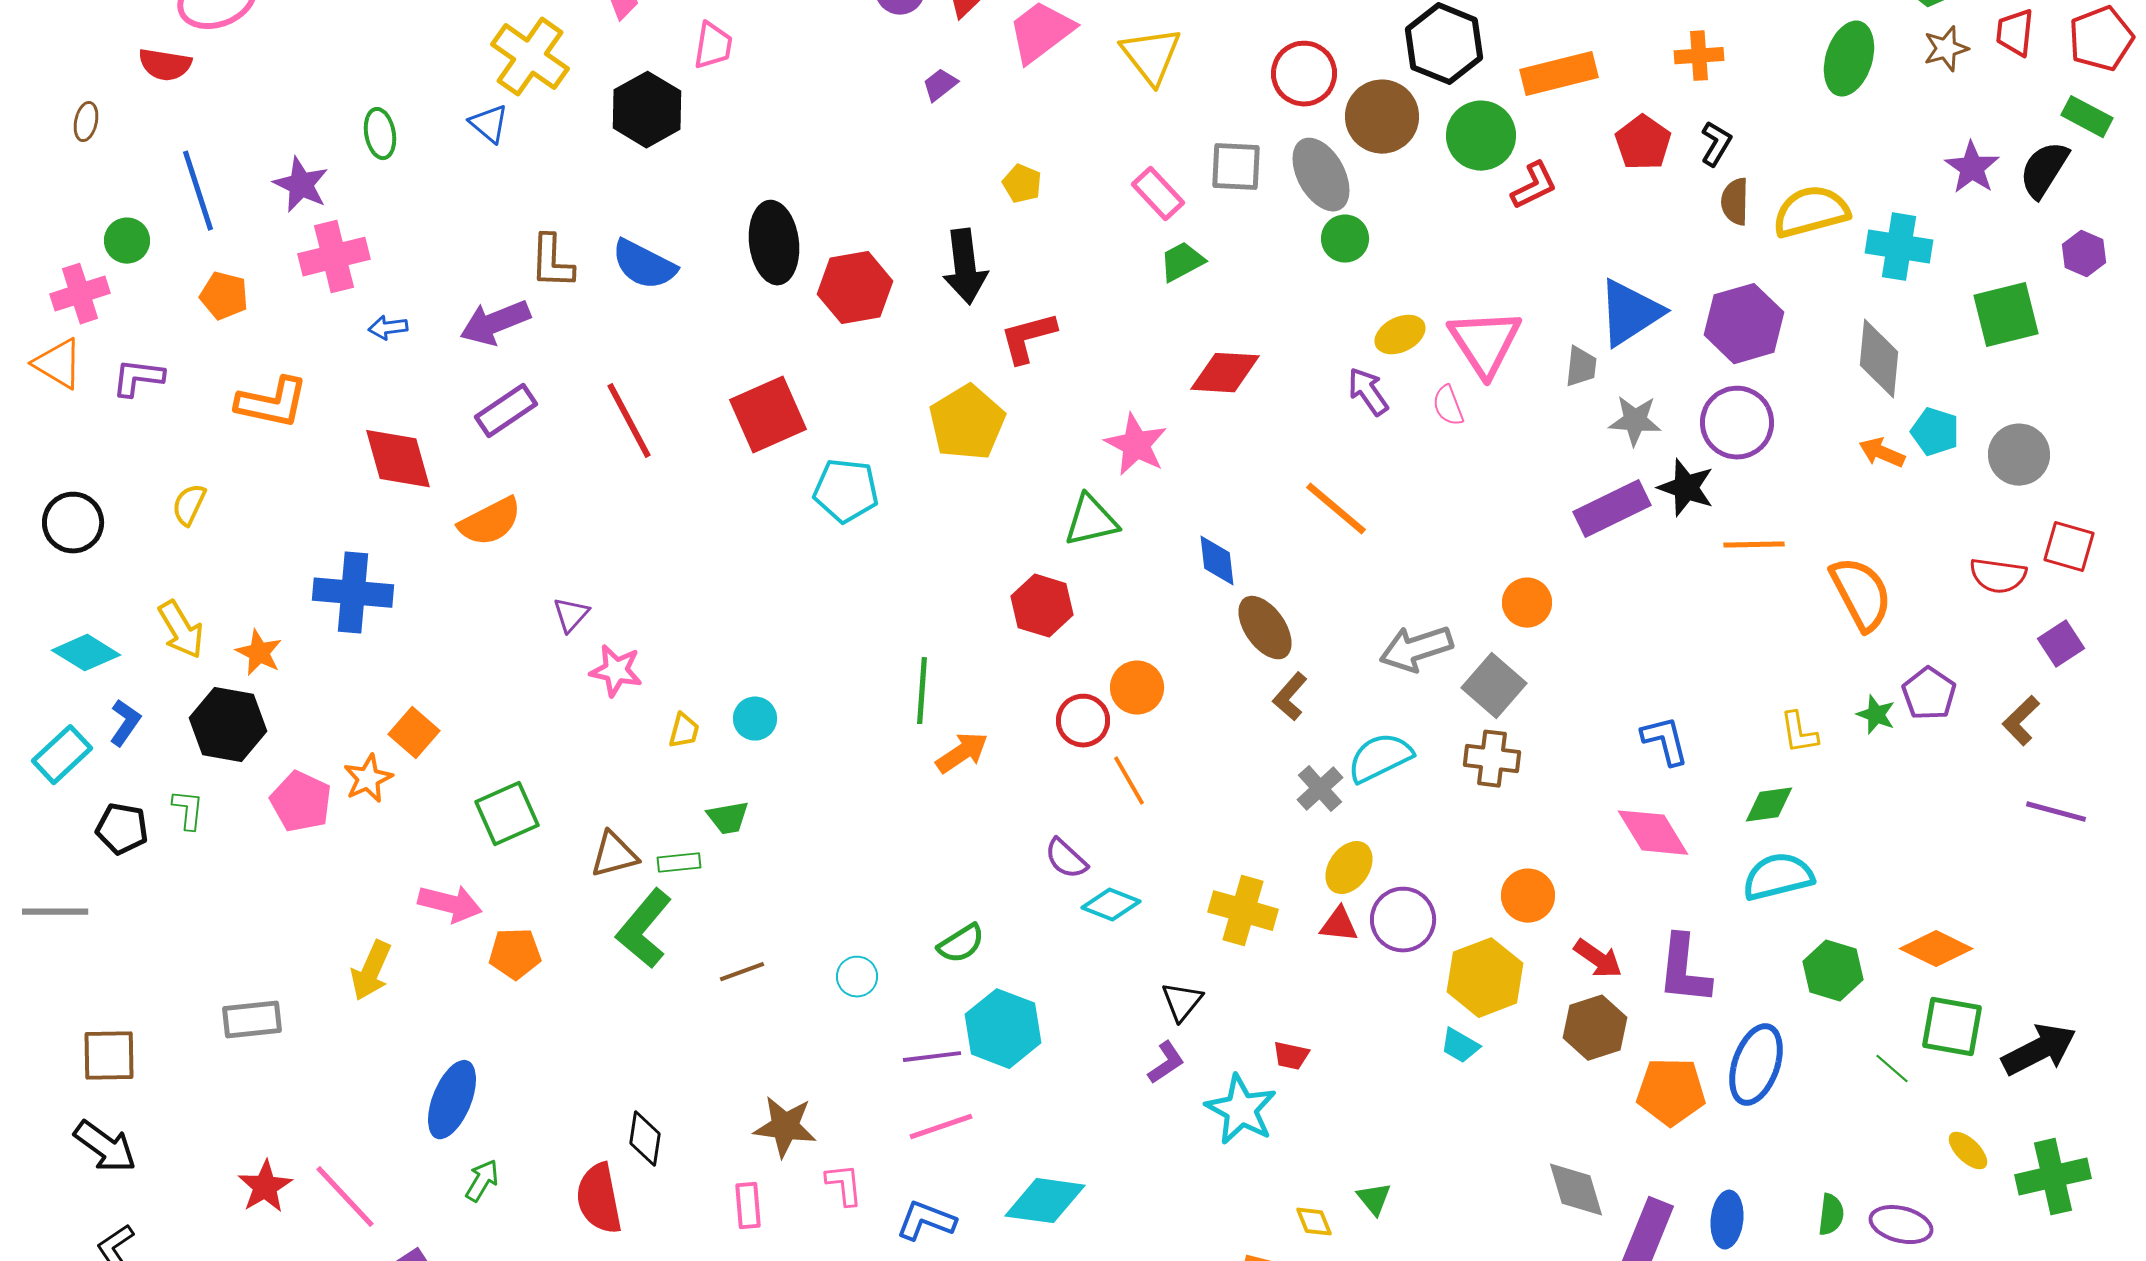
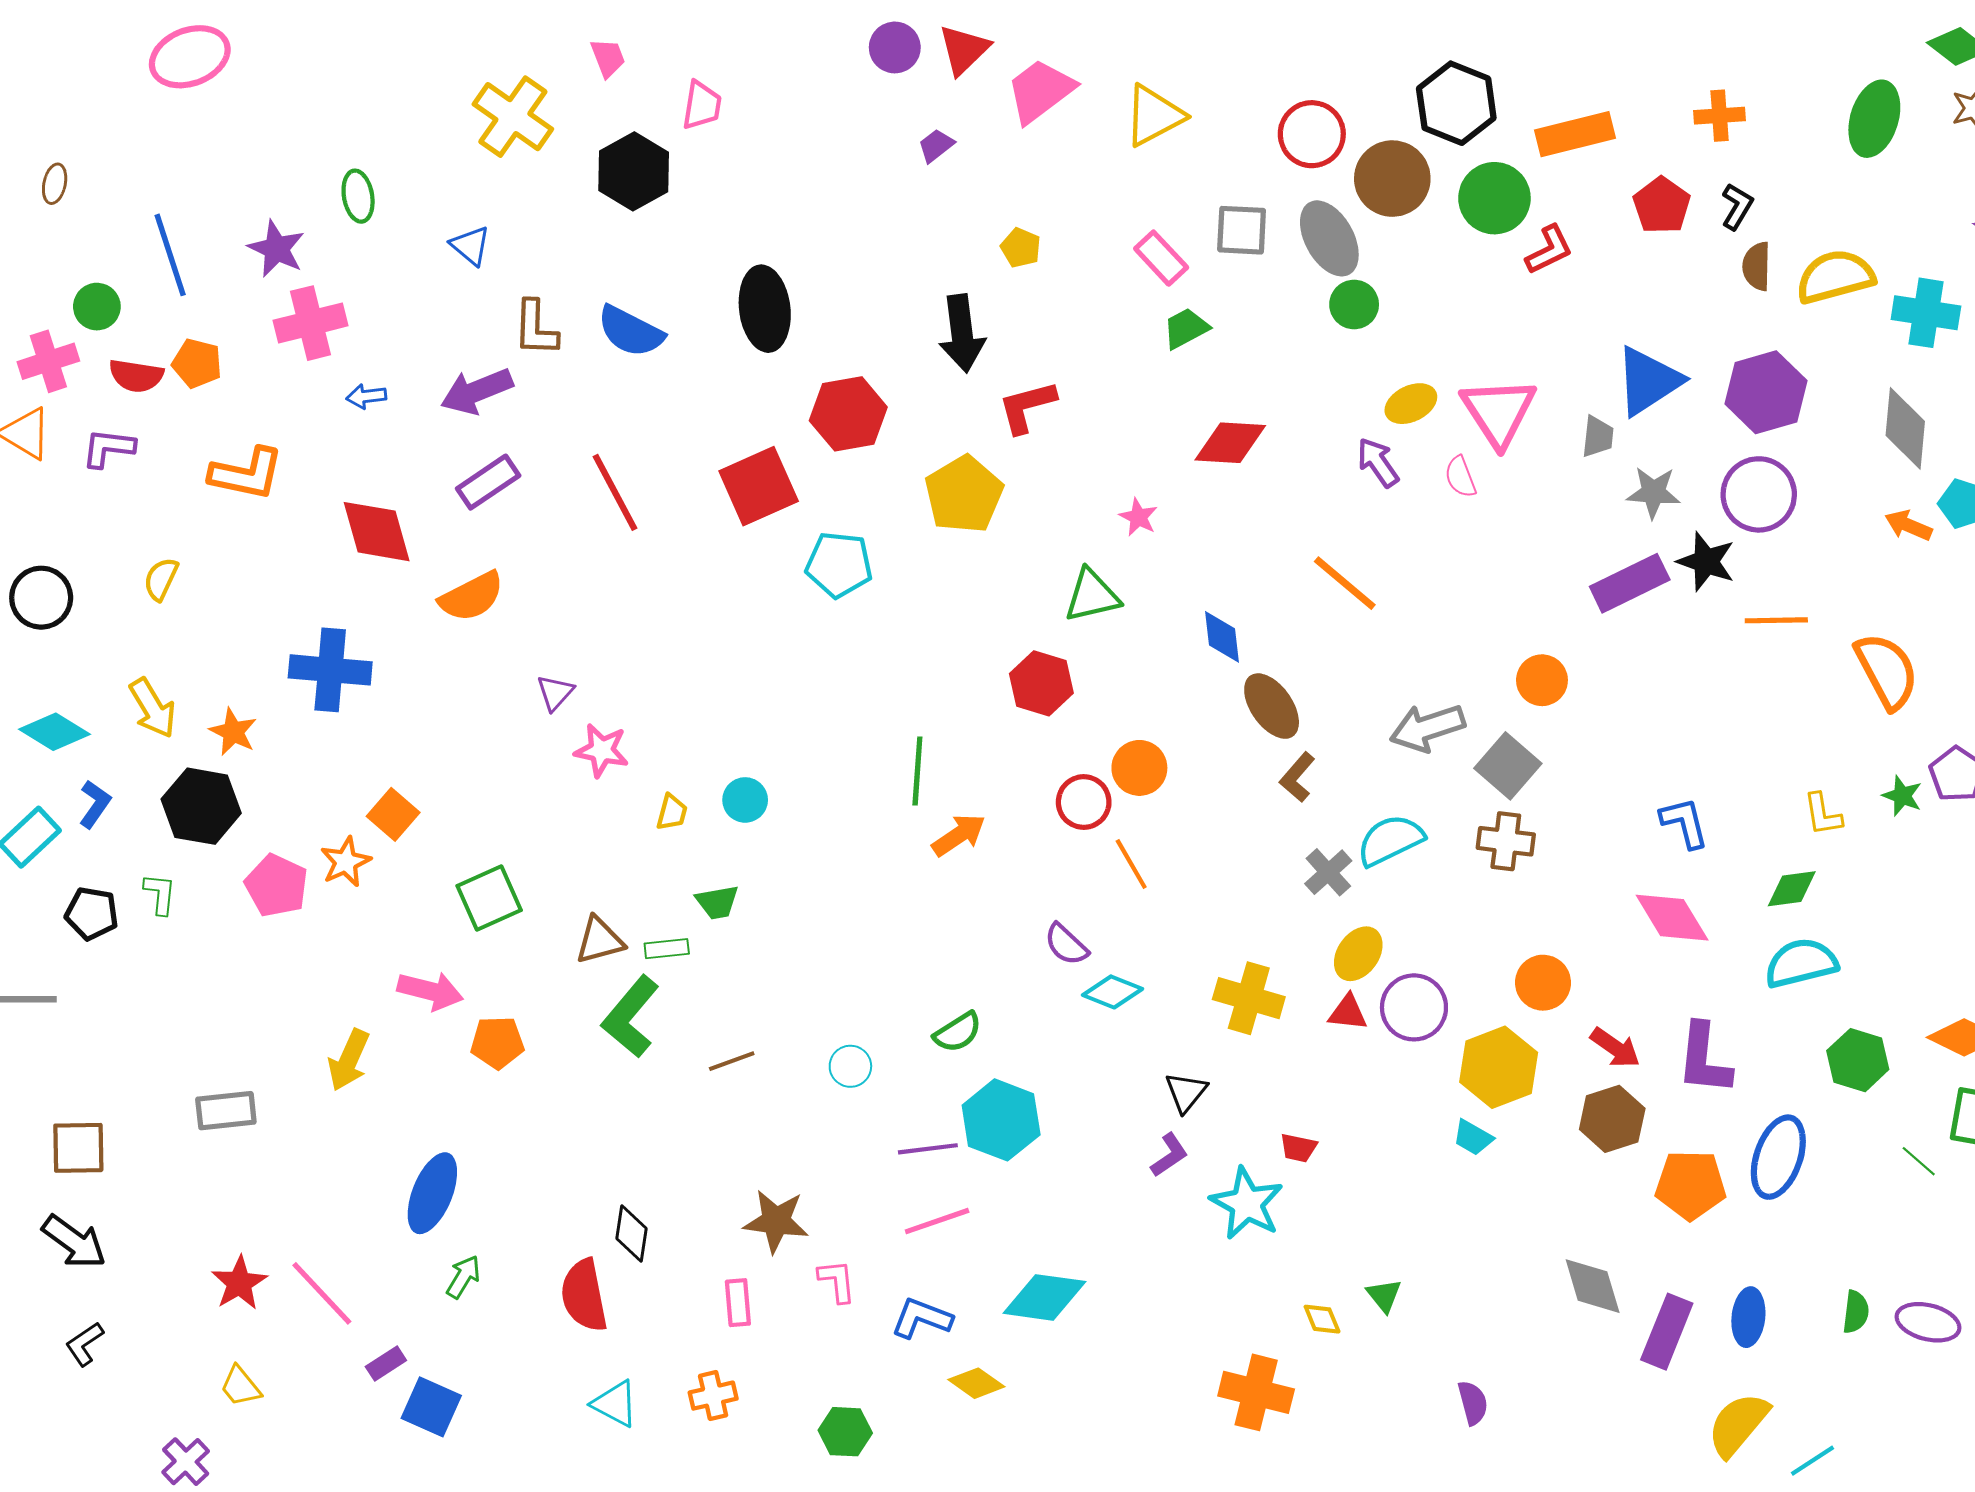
yellow triangle: (1151, 56) -> (1154, 116), turned 40
red semicircle: (165, 65) -> (136, 376), moved
blue triangle: (489, 124) -> (471, 246), moved
red hexagon: (855, 288) -> (848, 414), moved
pink star: (1136, 445) -> (1138, 517), size x0.6

